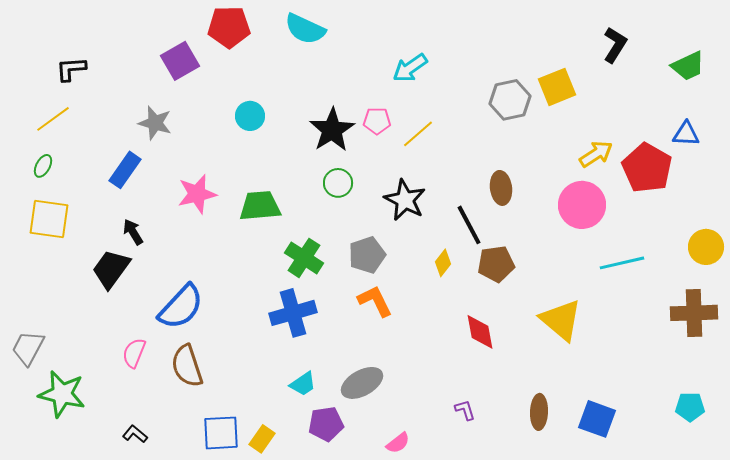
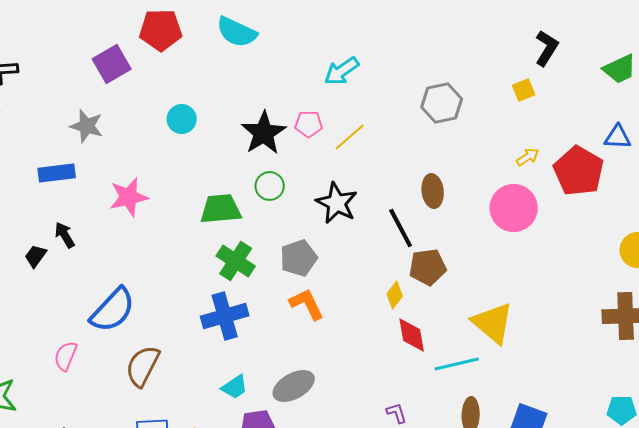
yellow square: (557, 87) -> (524, 90), moved, size x0.6
yellow arrow: (596, 154) -> (528, 157), size x0.7
blue rectangle: (125, 170) -> (57, 173), turned 48
green trapezoid: (260, 206) -> (221, 209), moved
yellow diamond: (443, 263) -> (395, 295), moved
cyan line: (622, 263) -> (457, 364), moved
black trapezoid: (111, 269) -> (36, 256), moved, size x0.6
brown semicircle: (187, 366) -> (143, 366), moved, turned 45

